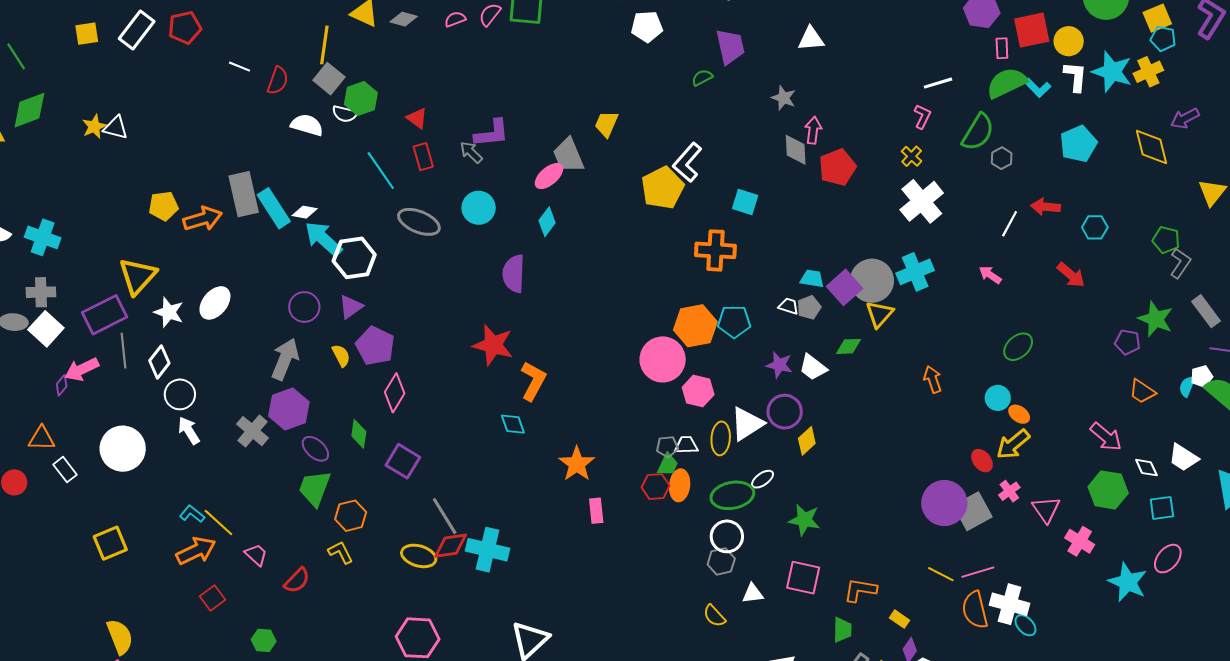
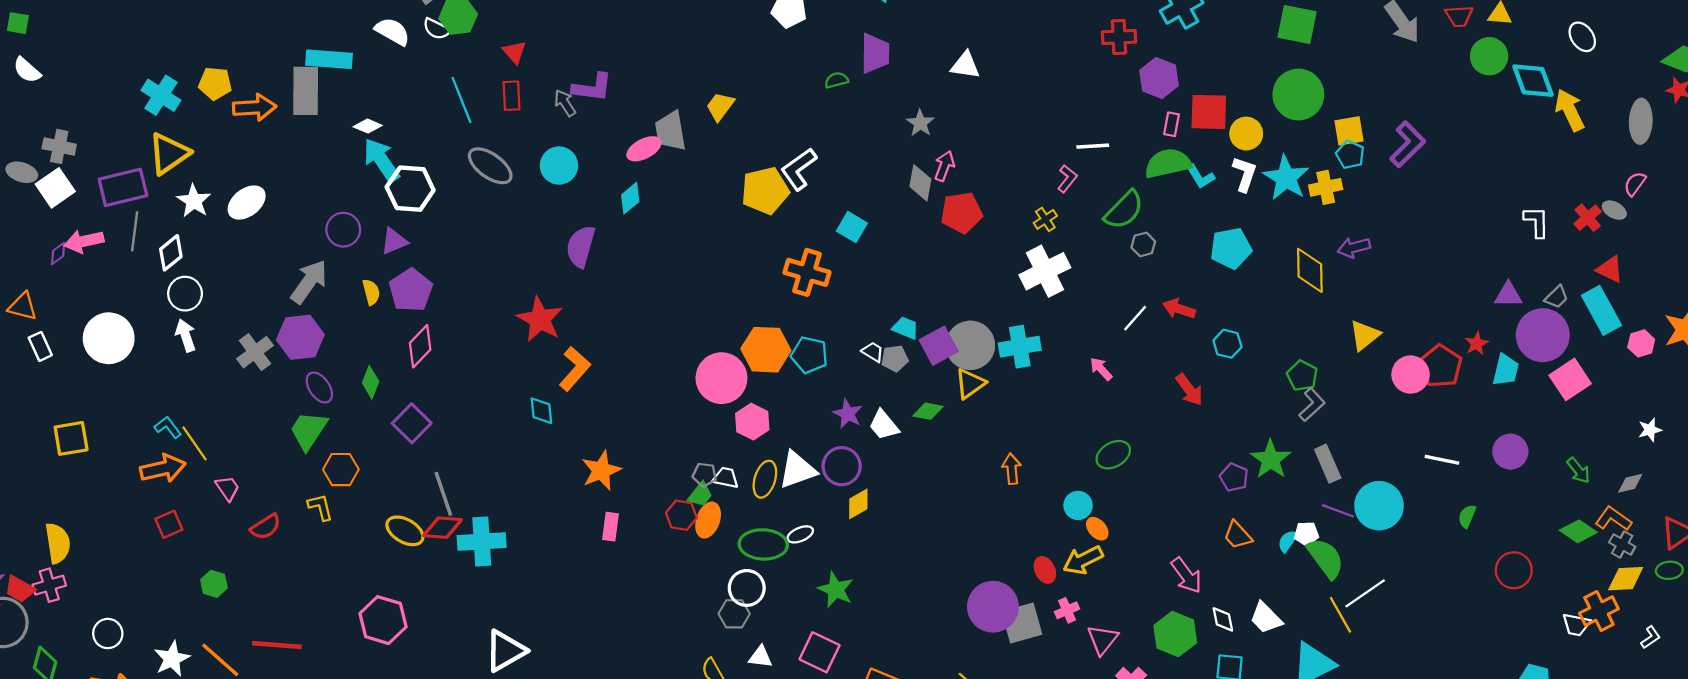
cyan rectangle: (274, 208) -> (329, 59), moved, turned -66
cyan cross: (43, 237) -> (161, 95), moved
cyan cross: (487, 550) -> (482, 541), turned -30

